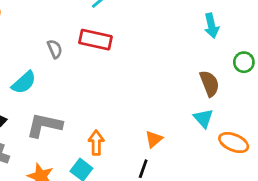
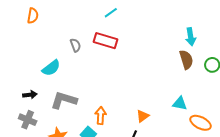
brown semicircle: (209, 84) -> (186, 60), moved
cyan triangle: (203, 118) -> (180, 104), turned -42

